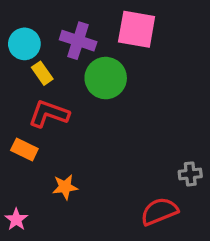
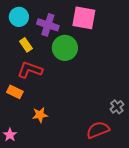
cyan circle: (24, 44) -> (19, 17), moved
gray cross: (190, 174) -> (117, 107), turned -32

